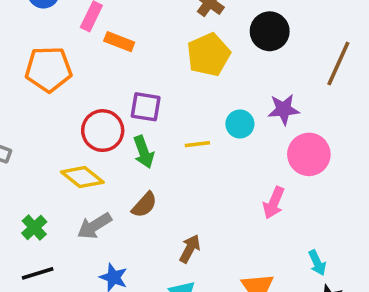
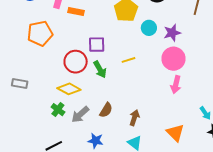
cyan circle: (240, 124) -> (149, 28), moved
pink circle: (309, 154) -> (173, 59), moved
brown semicircle: (144, 205) -> (106, 110), moved
green cross: (34, 228) -> (58, 110), moved

